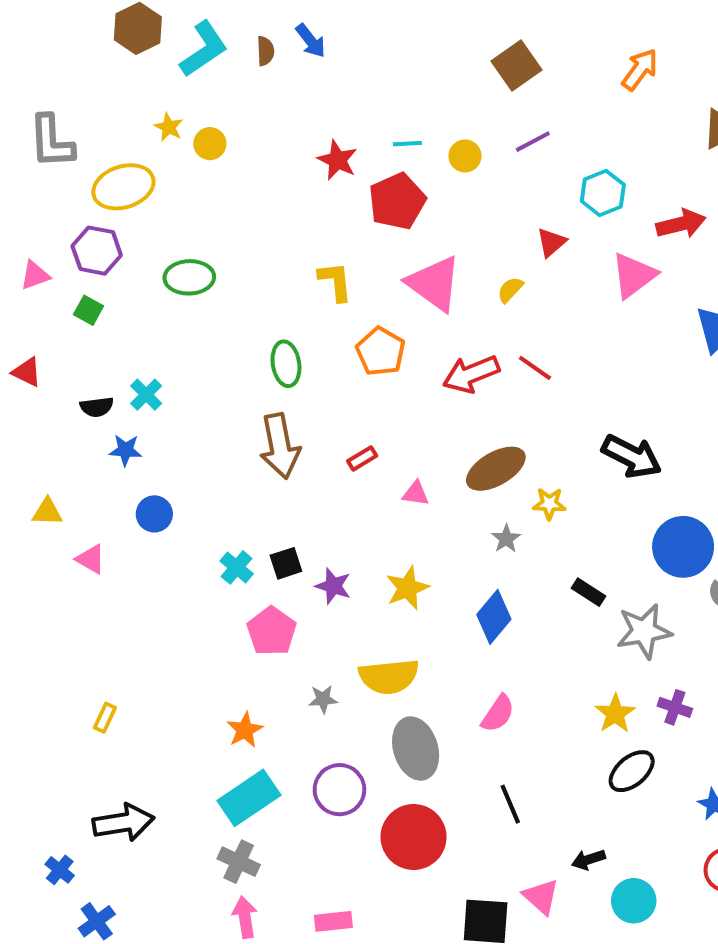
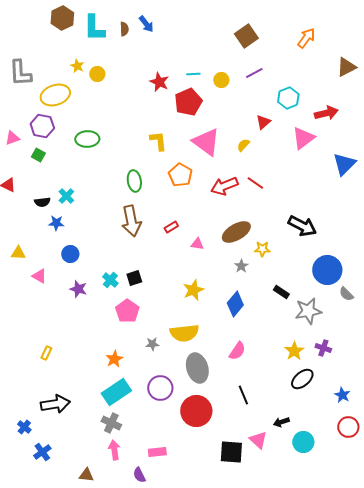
cyan L-shape: (204, 49) -> (94, 28), turned 124
purple star: (333, 586) -> (78, 289), moved

